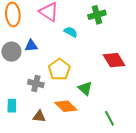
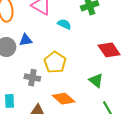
green triangle: (85, 88) -> (96, 80), moved

